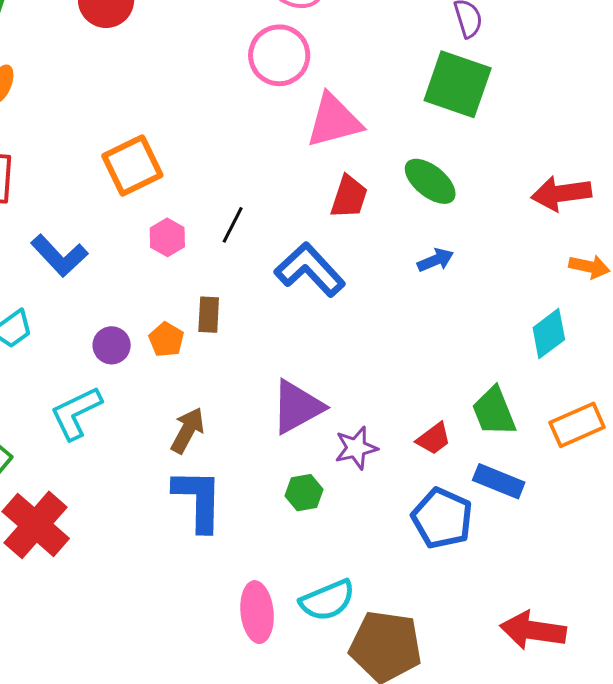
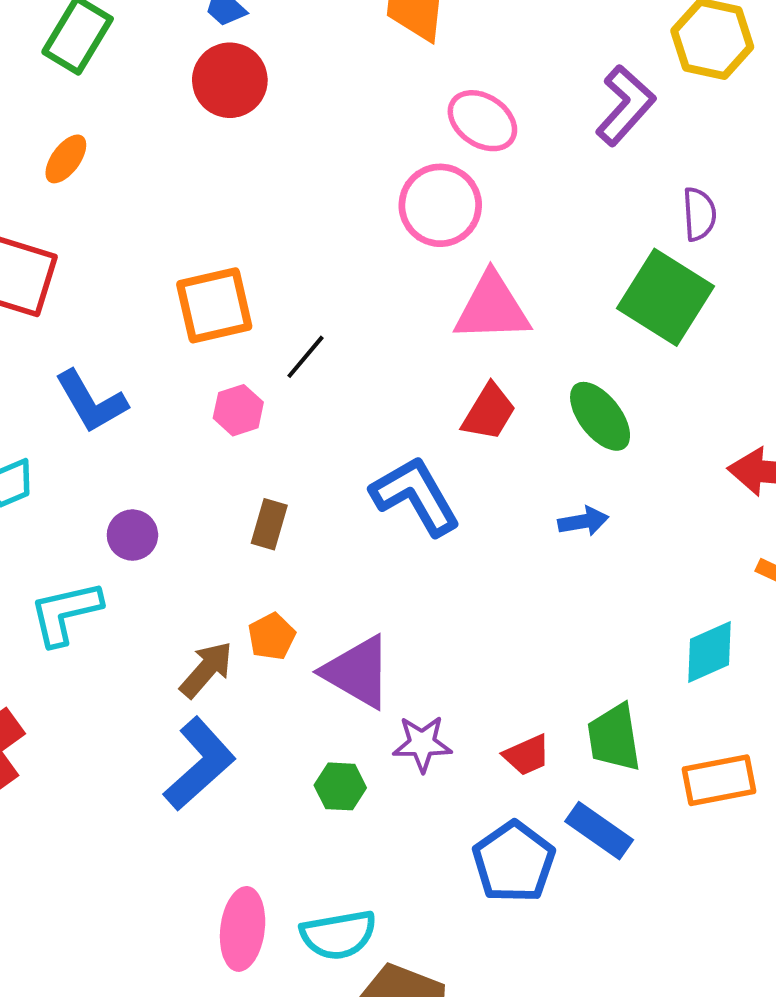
black line: (233, 225) -> (306, 357), moved
orange pentagon: (166, 340) -> (272, 636), moved
purple triangle: (297, 407) -> (357, 672), turned 46
blue L-shape: (198, 500) -> (199, 764), turned 34

